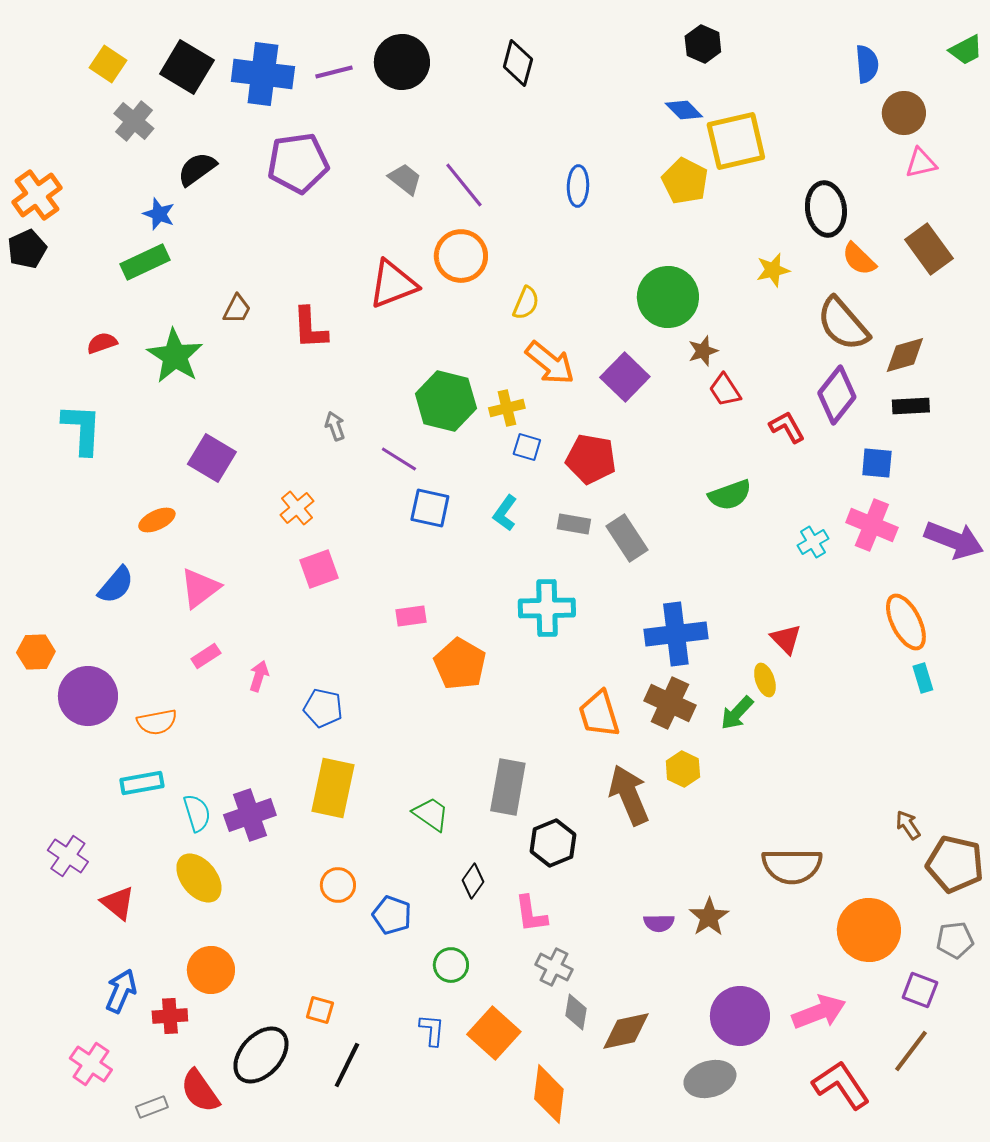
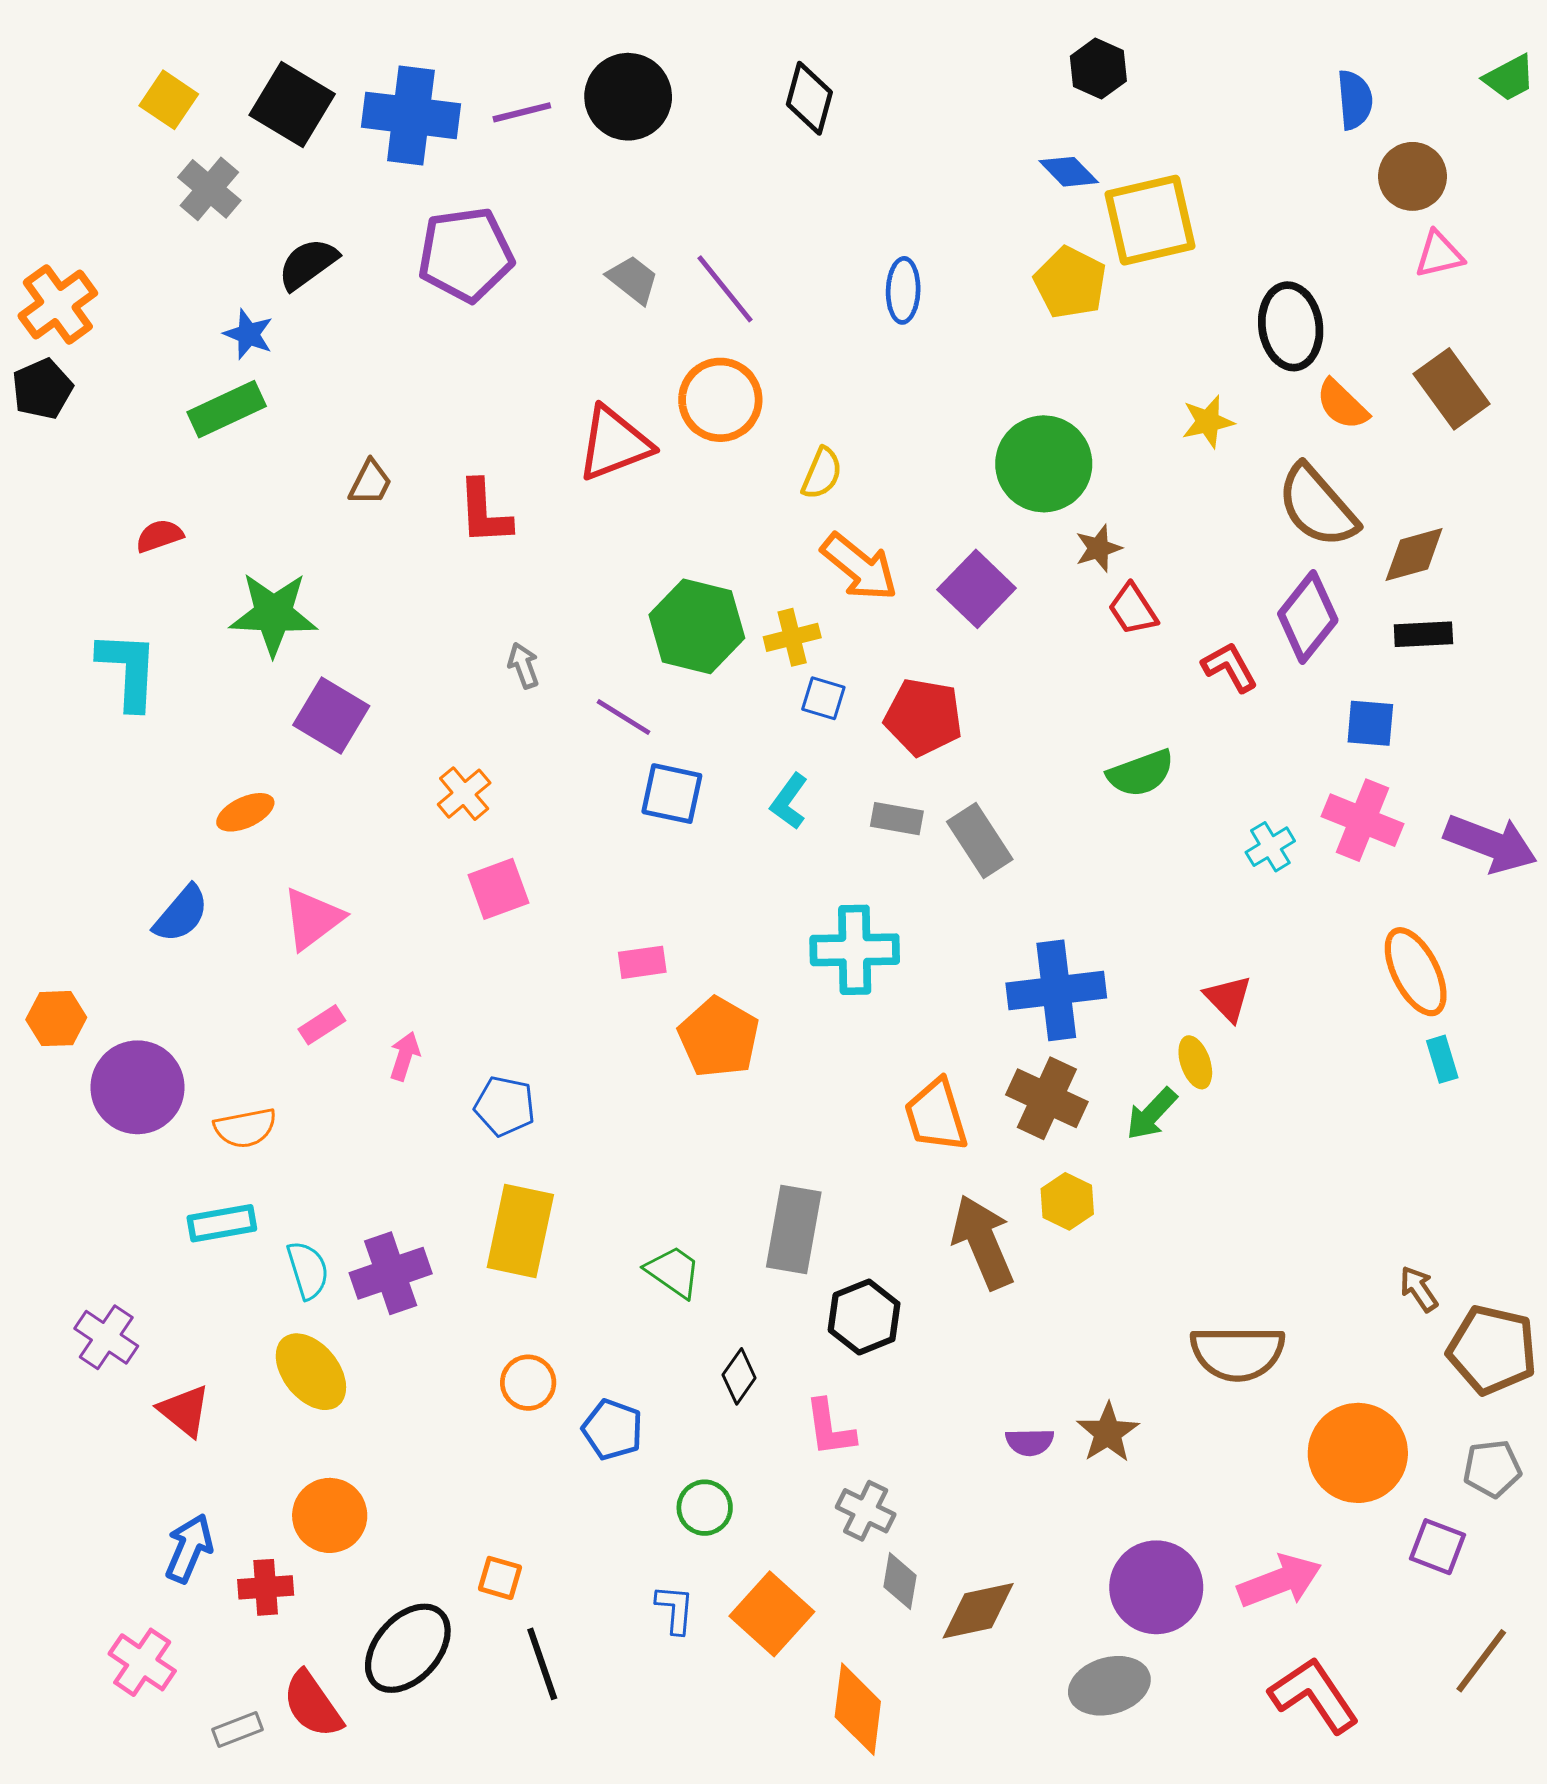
green star: (175, 356) -> (273, 614), moved, turned -30
brown line: (911, 1051) -> (1481, 1661), moved
black line: (347, 1065) -> (542, 1664), turned -45

